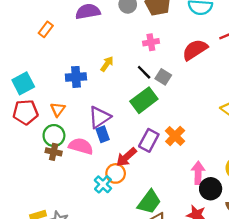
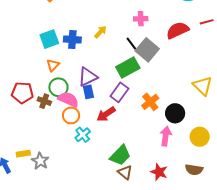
gray square: (163, 77) -> (147, 50), size x1.6
cyan square: (23, 83) -> (49, 39), moved
red pentagon: (25, 112) -> (22, 93), moved
green circle: (54, 136) -> (58, 87), moved
purple rectangle: (149, 140) -> (119, 92), moved
orange circle: (116, 173) -> (71, 115), moved
black circle: (211, 189) -> (175, 113), moved

